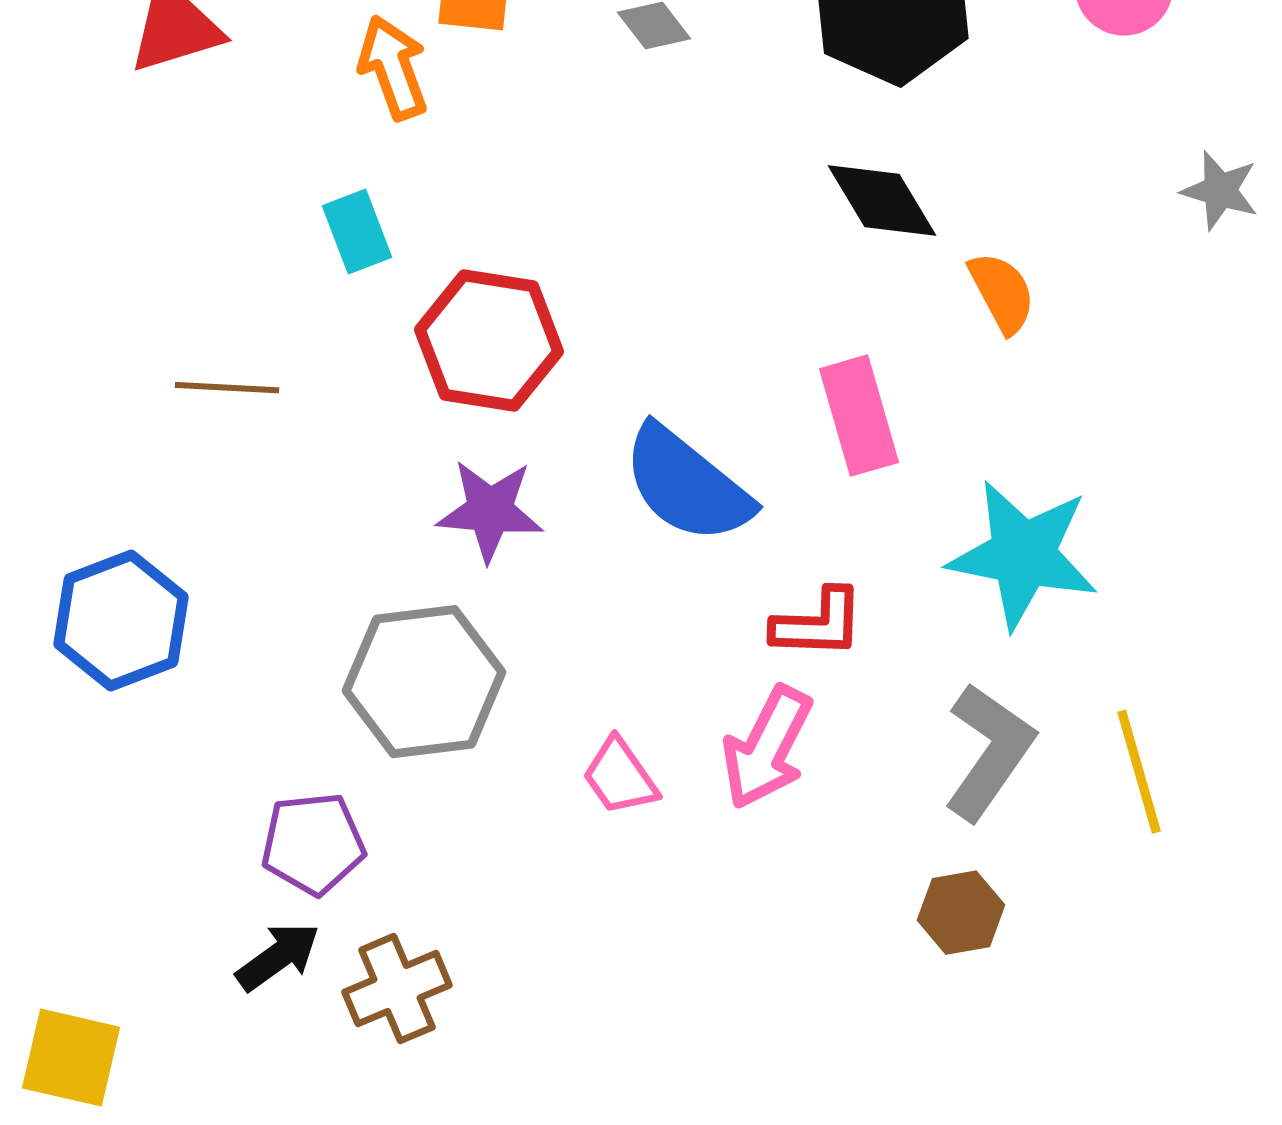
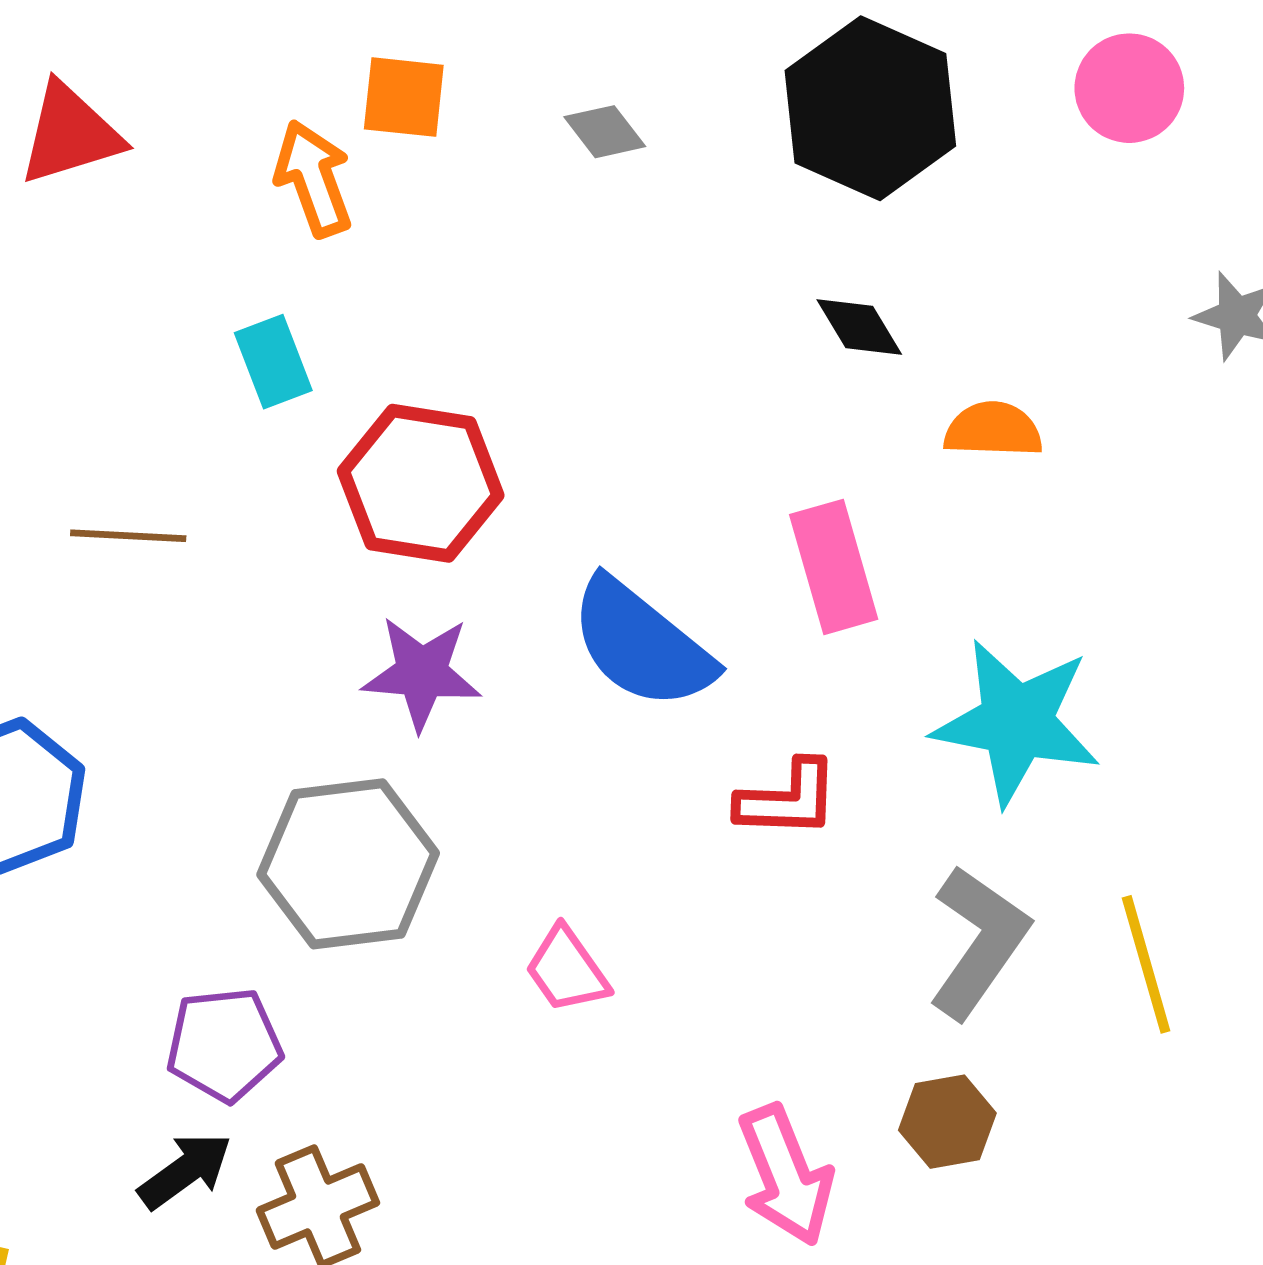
black diamond: (882, 201) -> (859, 327), size x0.7
orange semicircle: (1002, 293) -> (993, 430), turned -60
pink arrow: (767, 748) -> (786, 1175), moved, turned -49

